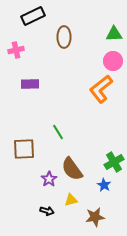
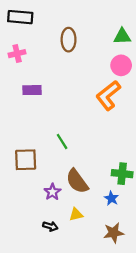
black rectangle: (33, 16) -> (20, 17), moved, turned 30
green cross: (114, 162) -> (122, 174), turned 36
brown star: (95, 217) -> (114, 233), moved

